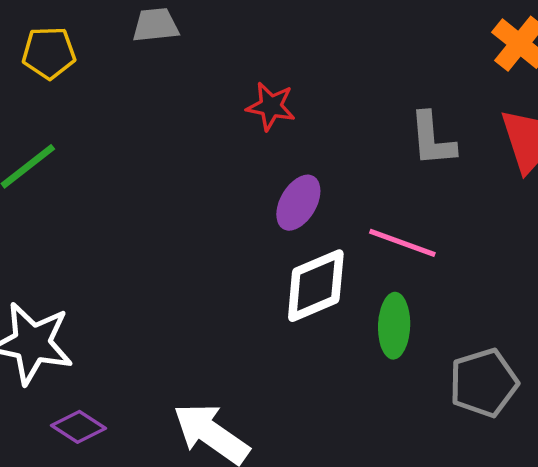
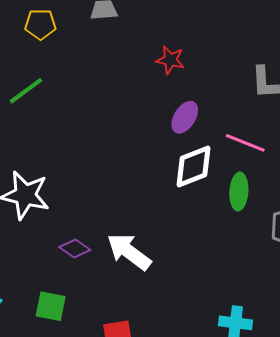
purple diamond: (78, 427) -> (75, 248), moved

